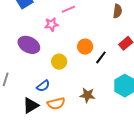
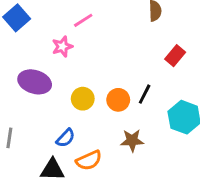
orange circle: (85, 47) -> (118, 100), moved
black line: (101, 57) -> (145, 94), moved
black triangle: (31, 106) -> (52, 170), turned 42

